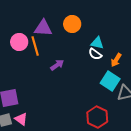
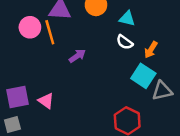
cyan triangle: (97, 43) -> (127, 19), moved
pink triangle: (21, 119) -> (46, 101), moved

